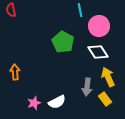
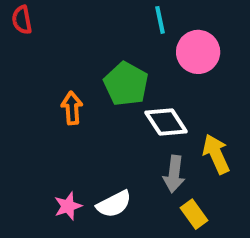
white diamond: (98, 52) -> (166, 122), moved
orange arrow: (15, 72) -> (72, 108), moved
yellow rectangle: (105, 99) -> (194, 214), moved

